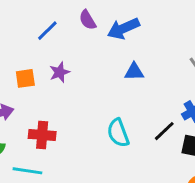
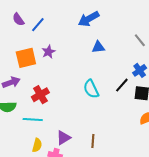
purple semicircle: (88, 20) -> (18, 19), moved
orange square: (25, 78) -> (26, 58), size x1.5
red cross: (42, 135) -> (40, 95), turned -30

